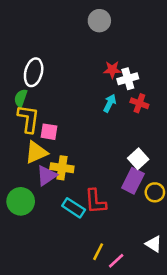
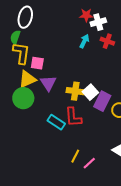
white square: (138, 159) -> (90, 92), moved
yellow cross: (62, 168) -> (75, 91), moved
purple triangle: (46, 176) -> (48, 83), moved, turned -30
green circle: (21, 201) -> (23, 98), moved

